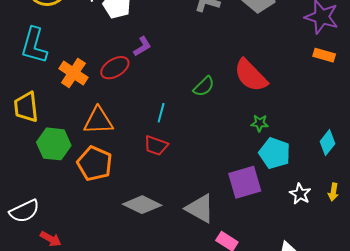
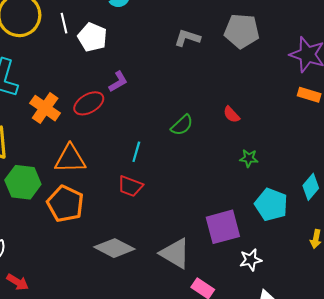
red semicircle: (251, 75) -> (231, 115), size x0.5
green star: (260, 123) -> (249, 158), moved
cyan pentagon: (275, 153) -> (271, 205), moved
white star: (300, 194) -> (251, 260), moved, turned 30

